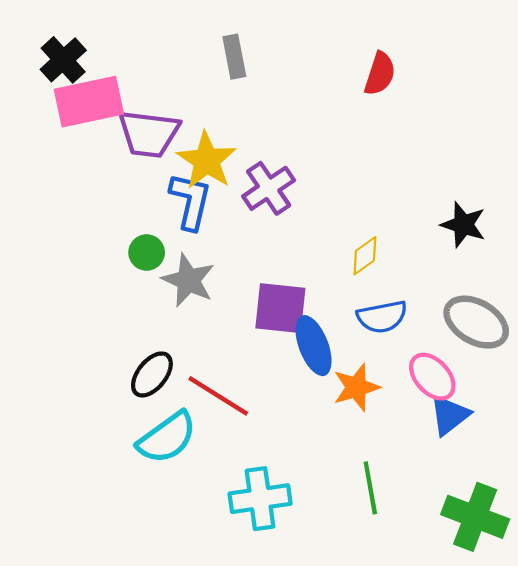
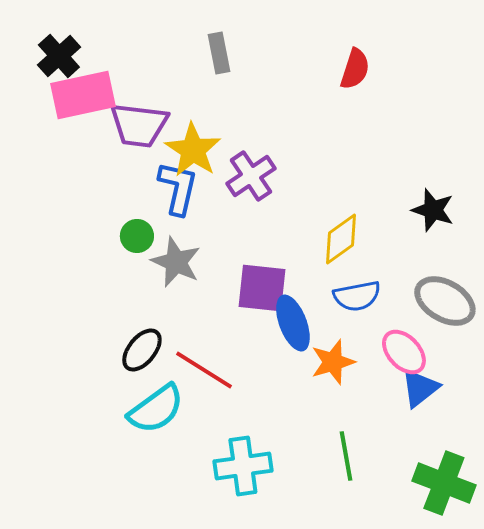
yellow diamond: (365, 256) -> (341, 239), size x1.4

